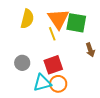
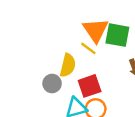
yellow semicircle: (27, 19) -> (68, 65), moved
yellow line: (52, 34) -> (88, 48), turned -32

